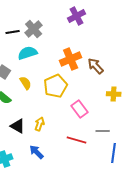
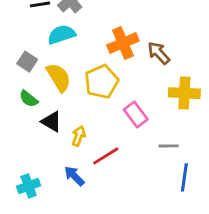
yellow semicircle: (26, 83) -> (59, 77), size x1.5
yellow cross: (114, 94) -> (184, 93), size x1.5
black triangle: (18, 126) -> (51, 122), moved
red line: (77, 140) -> (106, 156), moved, turned -48

